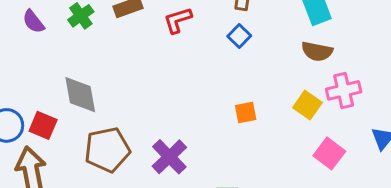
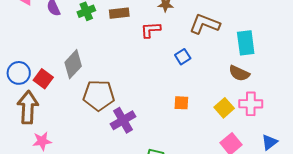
blue square: (239, 36) -> (183, 57), moved
gray diamond: (80, 95) -> (73, 64), turned 40
brown pentagon: (107, 150) -> (99, 95), moved

